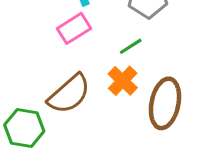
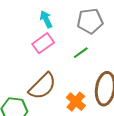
orange cross: (123, 81) -> (76, 102), moved

